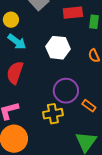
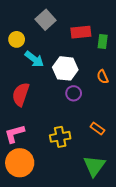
cyan arrow: (17, 42) -> (34, 59), moved
purple circle: (66, 91) -> (74, 93), moved, size x0.6

